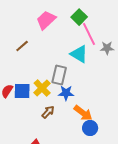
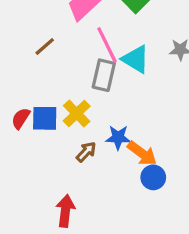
pink line: (89, 34) -> (107, 45), moved
gray rectangle: (59, 75) -> (104, 75), moved
blue star: (66, 93) -> (118, 137), moved

